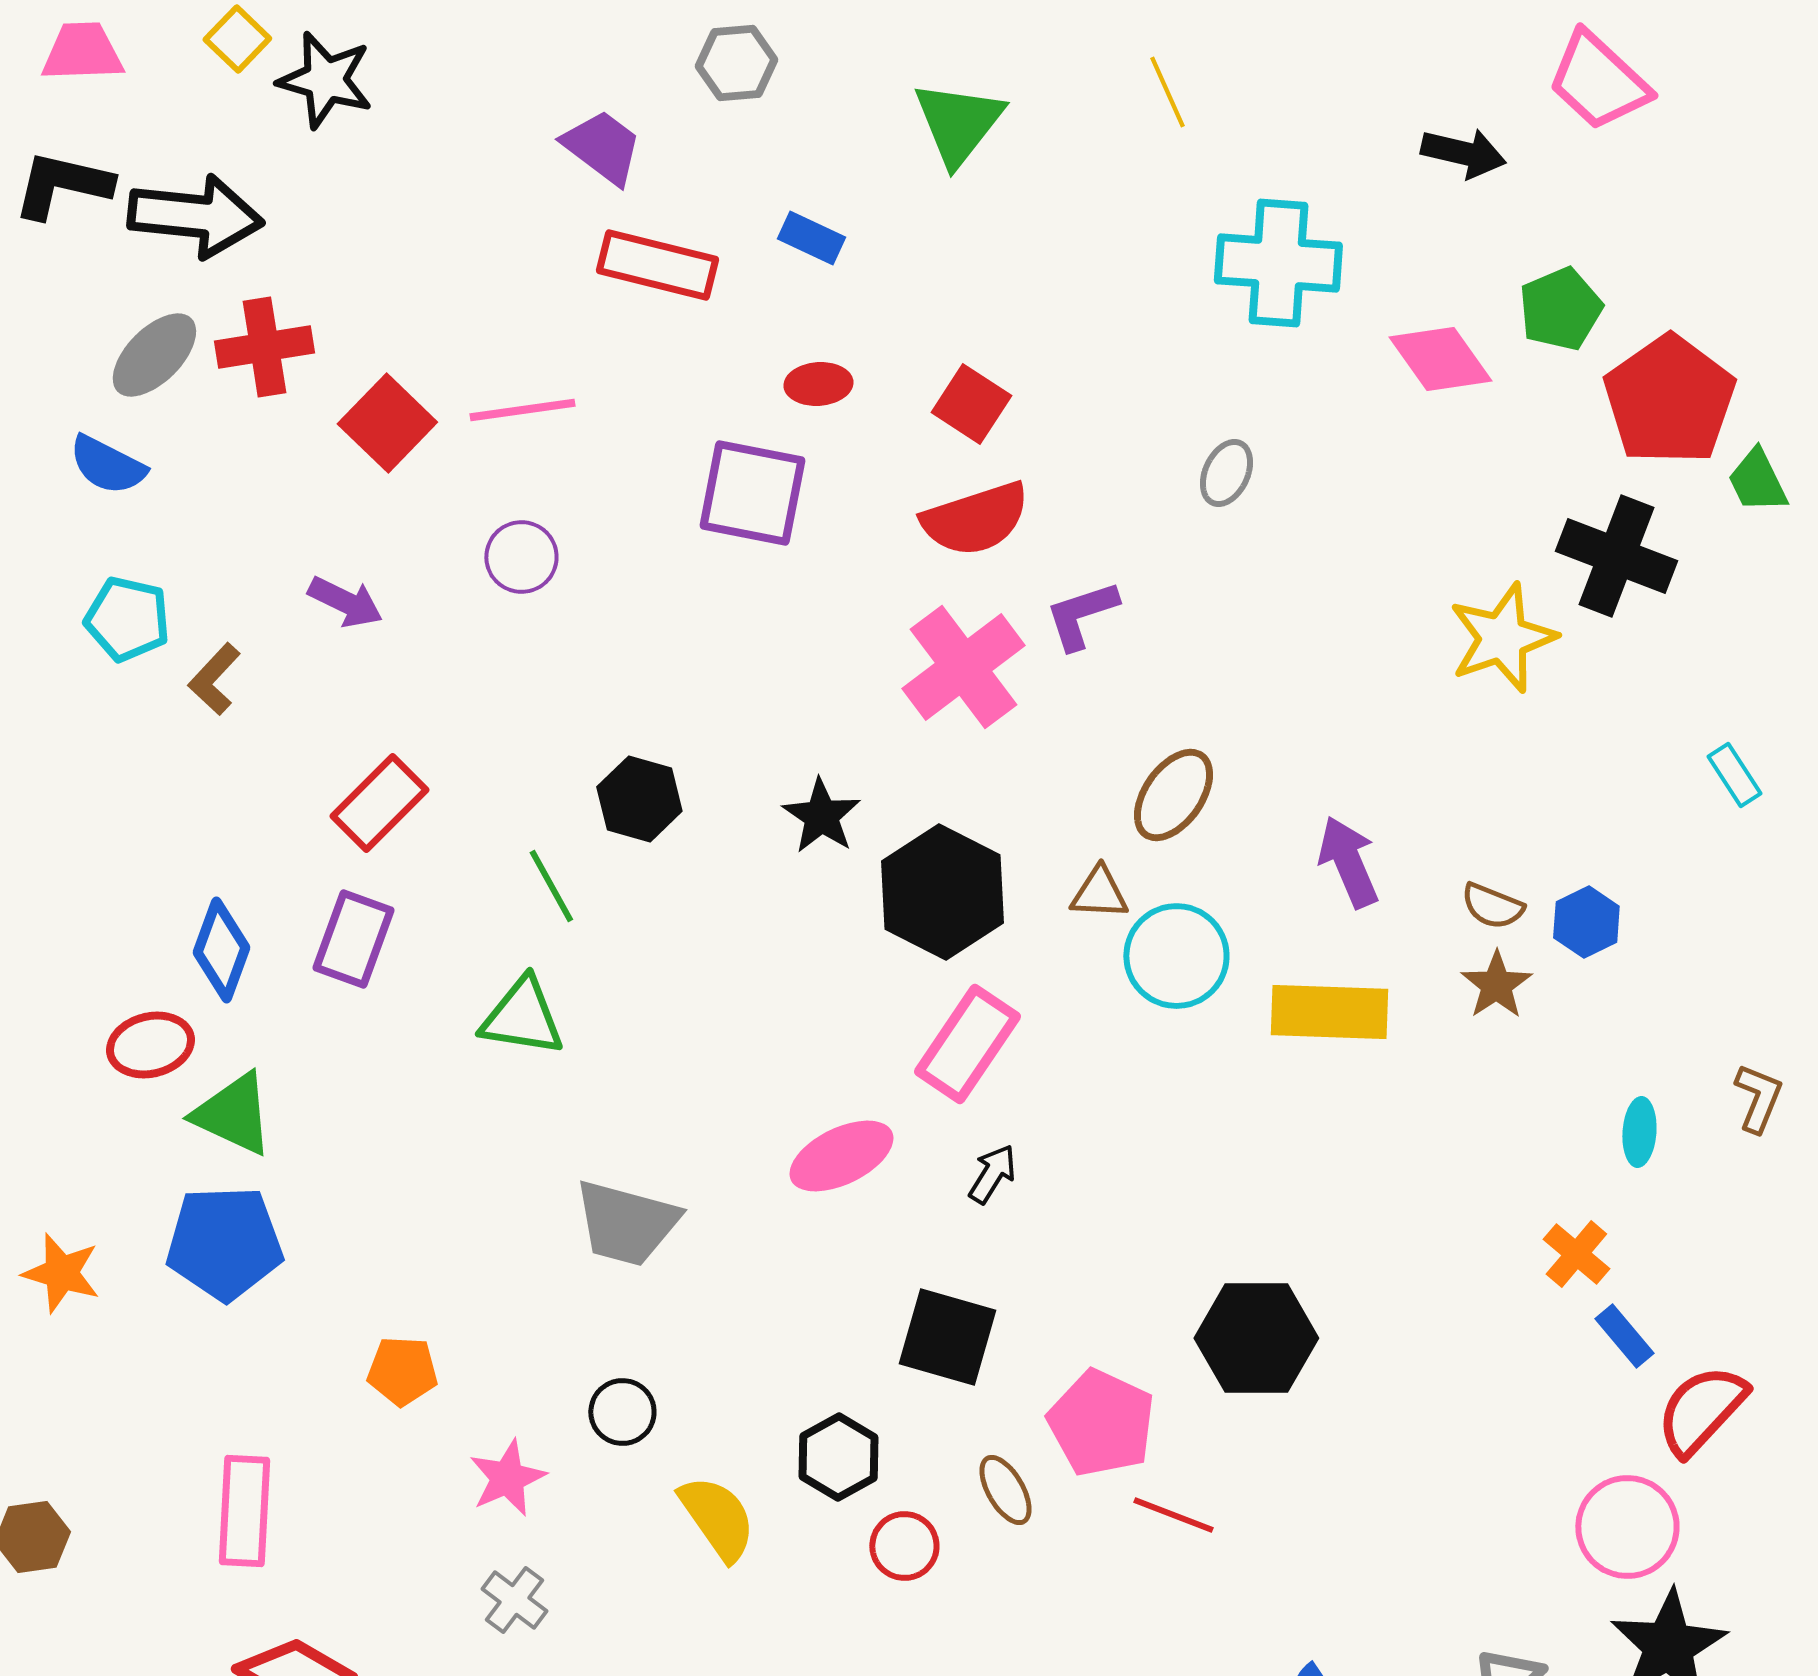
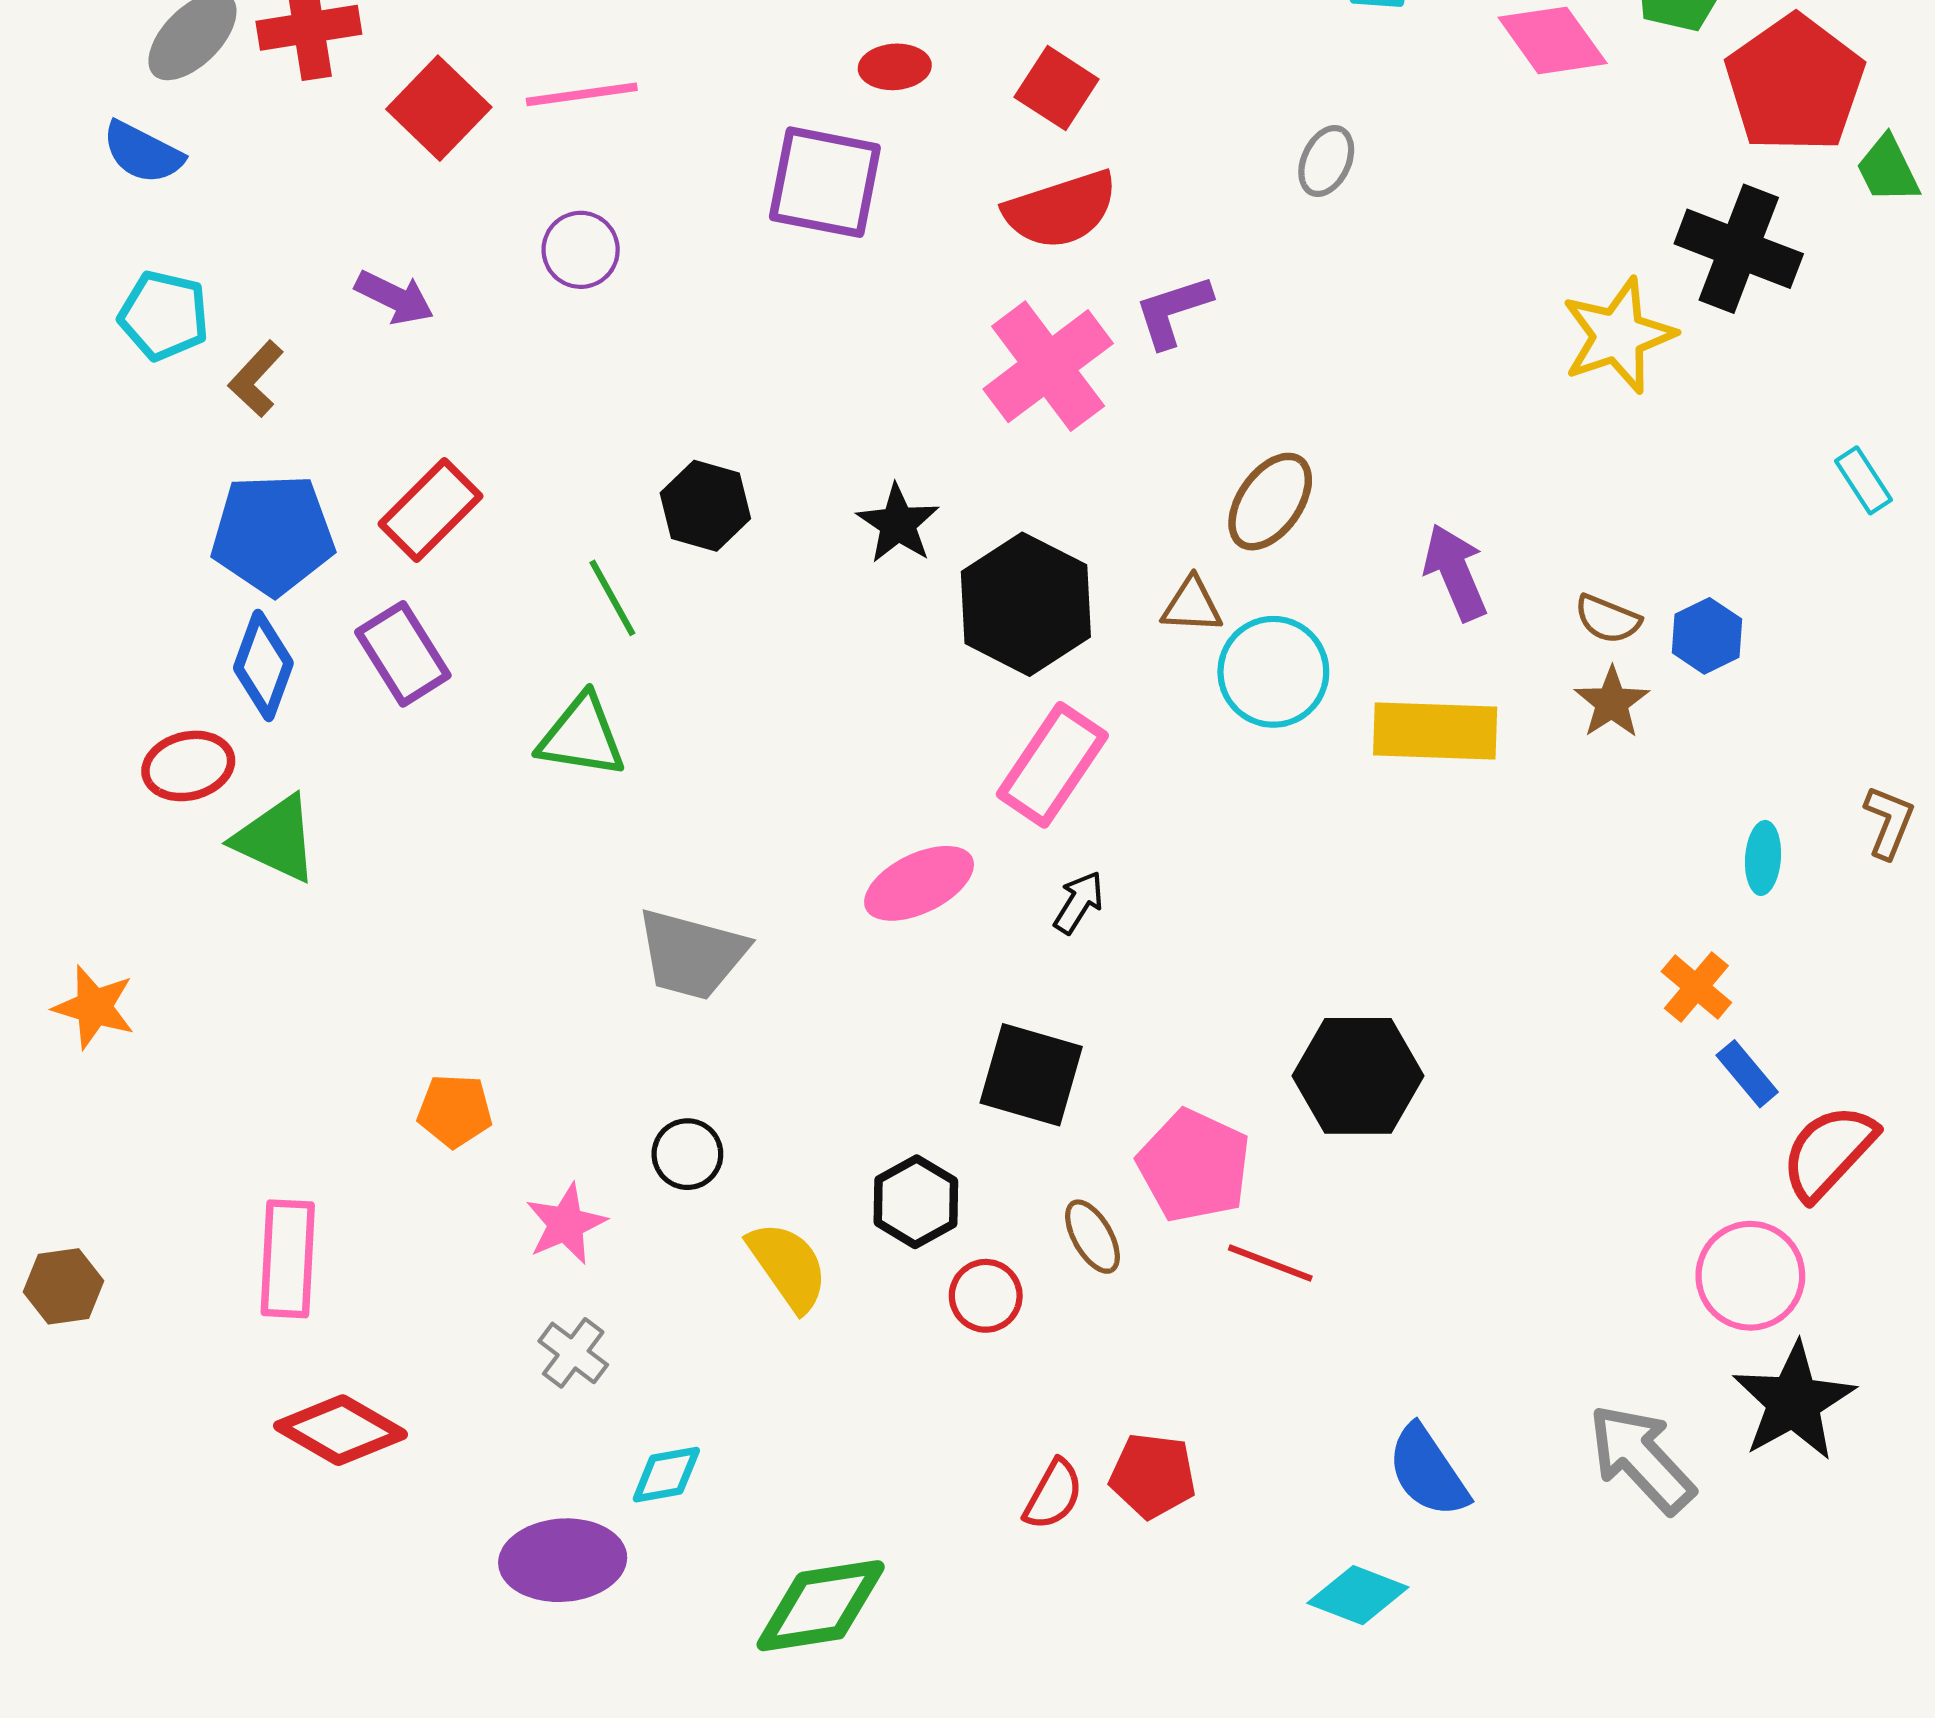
purple rectangle: (353, 939) -> (403, 654), turned -52
blue pentagon: (224, 1243) -> (273, 534), moved

